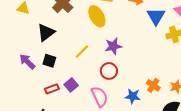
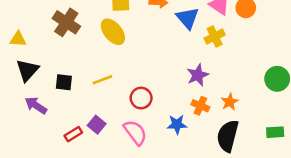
black triangle: (46, 33) -> (27, 70), moved
purple star: (113, 46) -> (198, 75), moved
yellow line: (82, 52) -> (102, 80), turned 35
black square: (49, 61) -> (64, 82), moved

